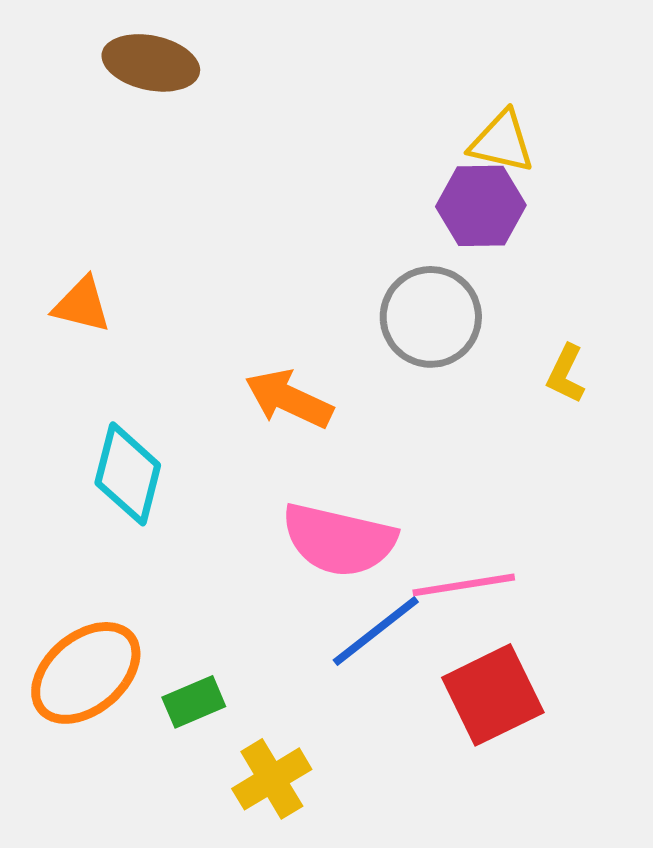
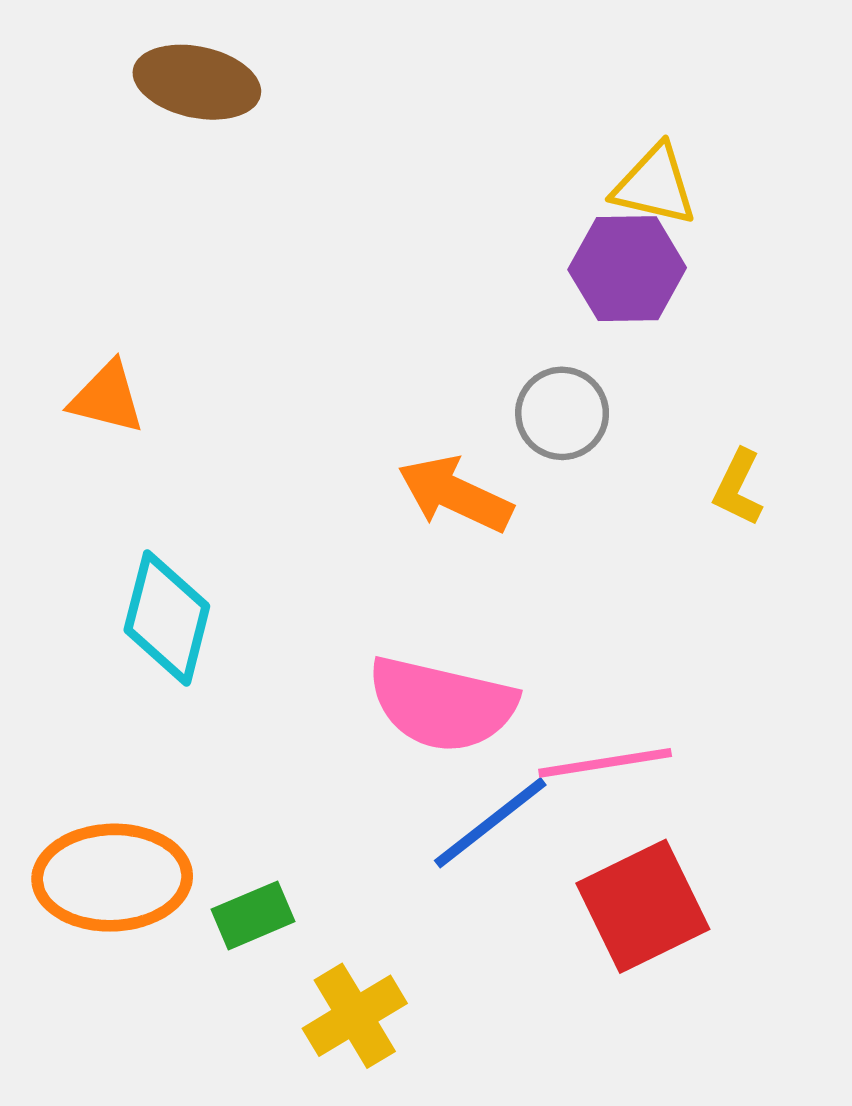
gray circle: (431, 317) -> (562, 413), size x0.7
orange arrow: (289, 399) -> (455, 494), moved
orange ellipse: (86, 673) -> (112, 878), turned 38

